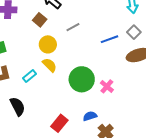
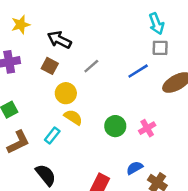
gray square: (134, 32) -> (160, 48), moved, turned -32
green circle: (82, 79) -> (115, 126), size x0.7
pink cross: (107, 86) -> (147, 128), turned 32

